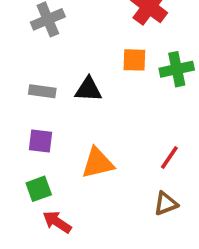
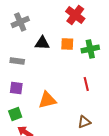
black triangle: (88, 89) -> (42, 43), moved
red line: (169, 158) -> (86, 84), moved, turned -48

